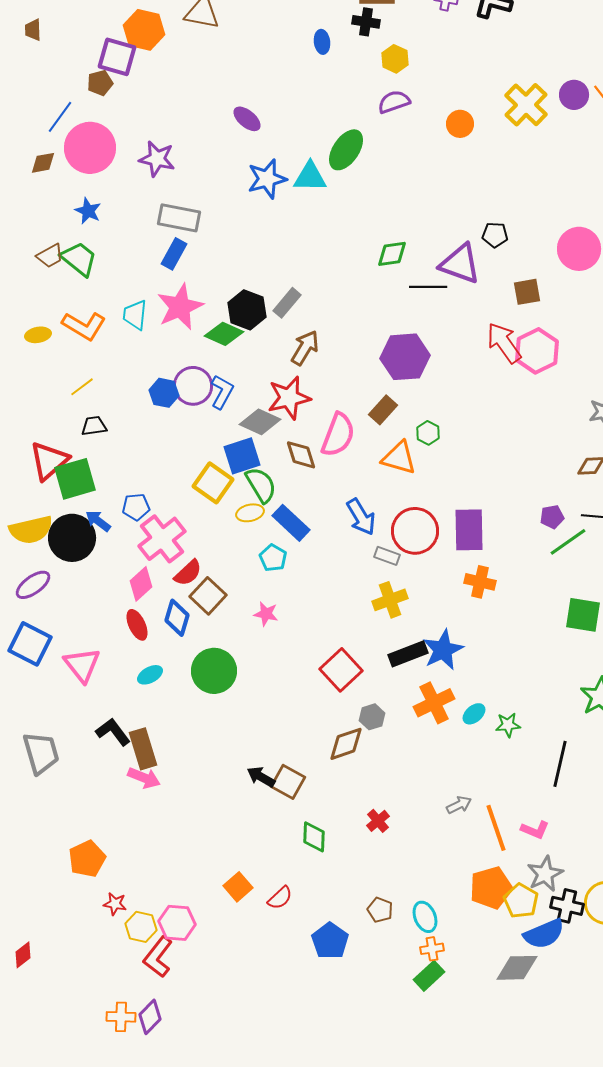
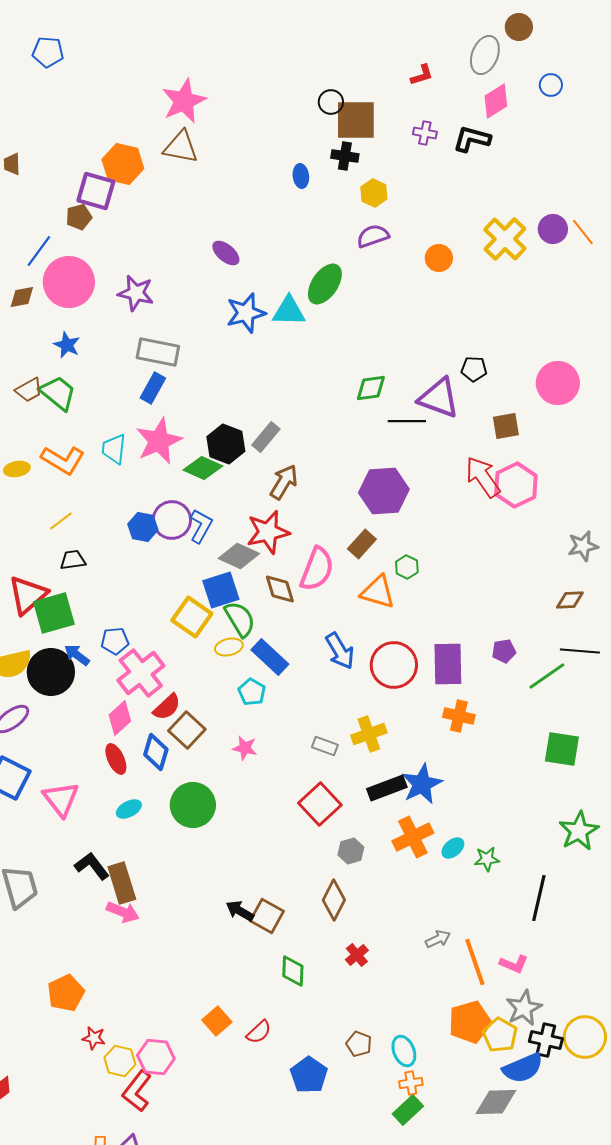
purple pentagon: (552, 517) -> (504, 651), moved
gray rectangle: (387, 556) -> (325, 746), moved
brown diamond: (346, 744) -> (334, 900), moved, turned -45

